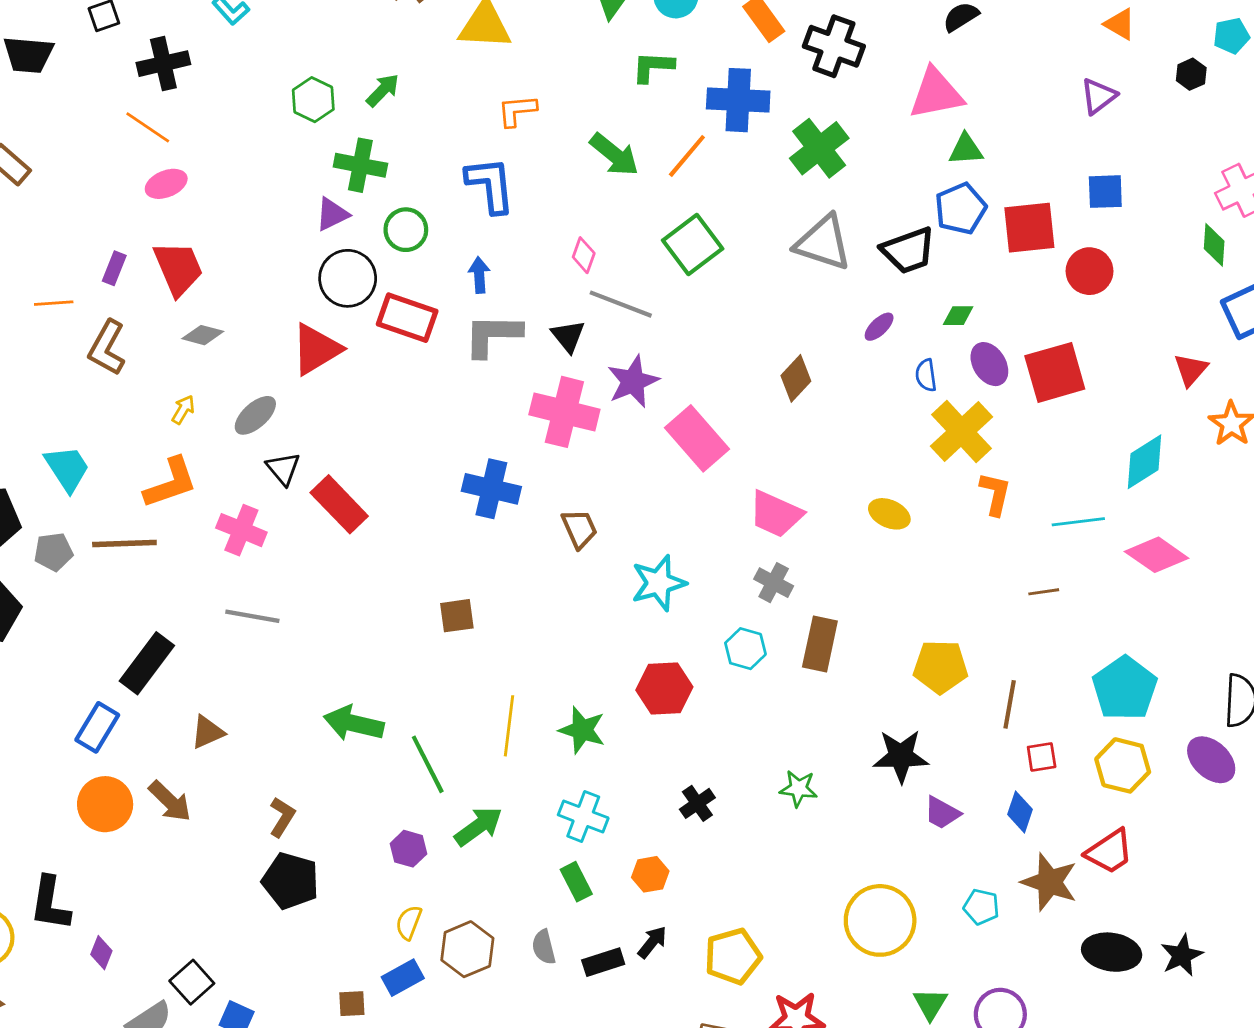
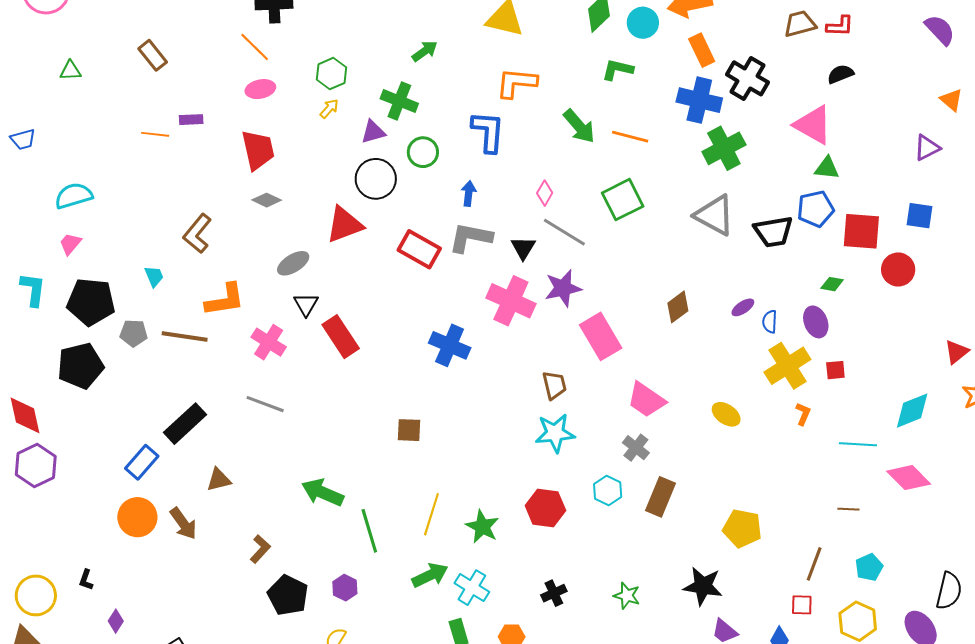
pink triangle: (936, 94) -> (813, 125), turned 30
green hexagon: (313, 100) -> (331, 74), moved
blue cross: (738, 100) -> (699, 100), moved
orange L-shape: (517, 111) -> (516, 83), size x1.4
orange line: (687, 156) -> (630, 137), turned 54
purple rectangle: (114, 268) -> (191, 120), moved, turned 55
orange line: (54, 303) -> (155, 134), moved
green diamond: (958, 316) -> (832, 284), moved
red rectangle: (407, 318) -> (419, 249), moved
purple ellipse: (879, 327) -> (743, 307), moved
brown L-shape: (107, 348) -> (197, 234), moved
red square: (1055, 372) -> (835, 370), moved, size x0.5
yellow arrow: (183, 410) -> (329, 109), moved
cyan trapezoid: (67, 468) -> (154, 276), size x0.6
orange L-shape: (995, 494) -> (803, 414), size x0.7
brown trapezoid: (579, 529) -> (554, 385), moved
brown line: (1044, 592) -> (848, 509), moved
cyan pentagon: (1125, 688) -> (869, 567), size x0.6
brown line: (1010, 704) -> (814, 564), moved
green arrow: (478, 826) -> (430, 575), moved
black pentagon: (291, 881) -> (288, 595), moved
black L-shape: (50, 903) -> (86, 580), size x0.5

